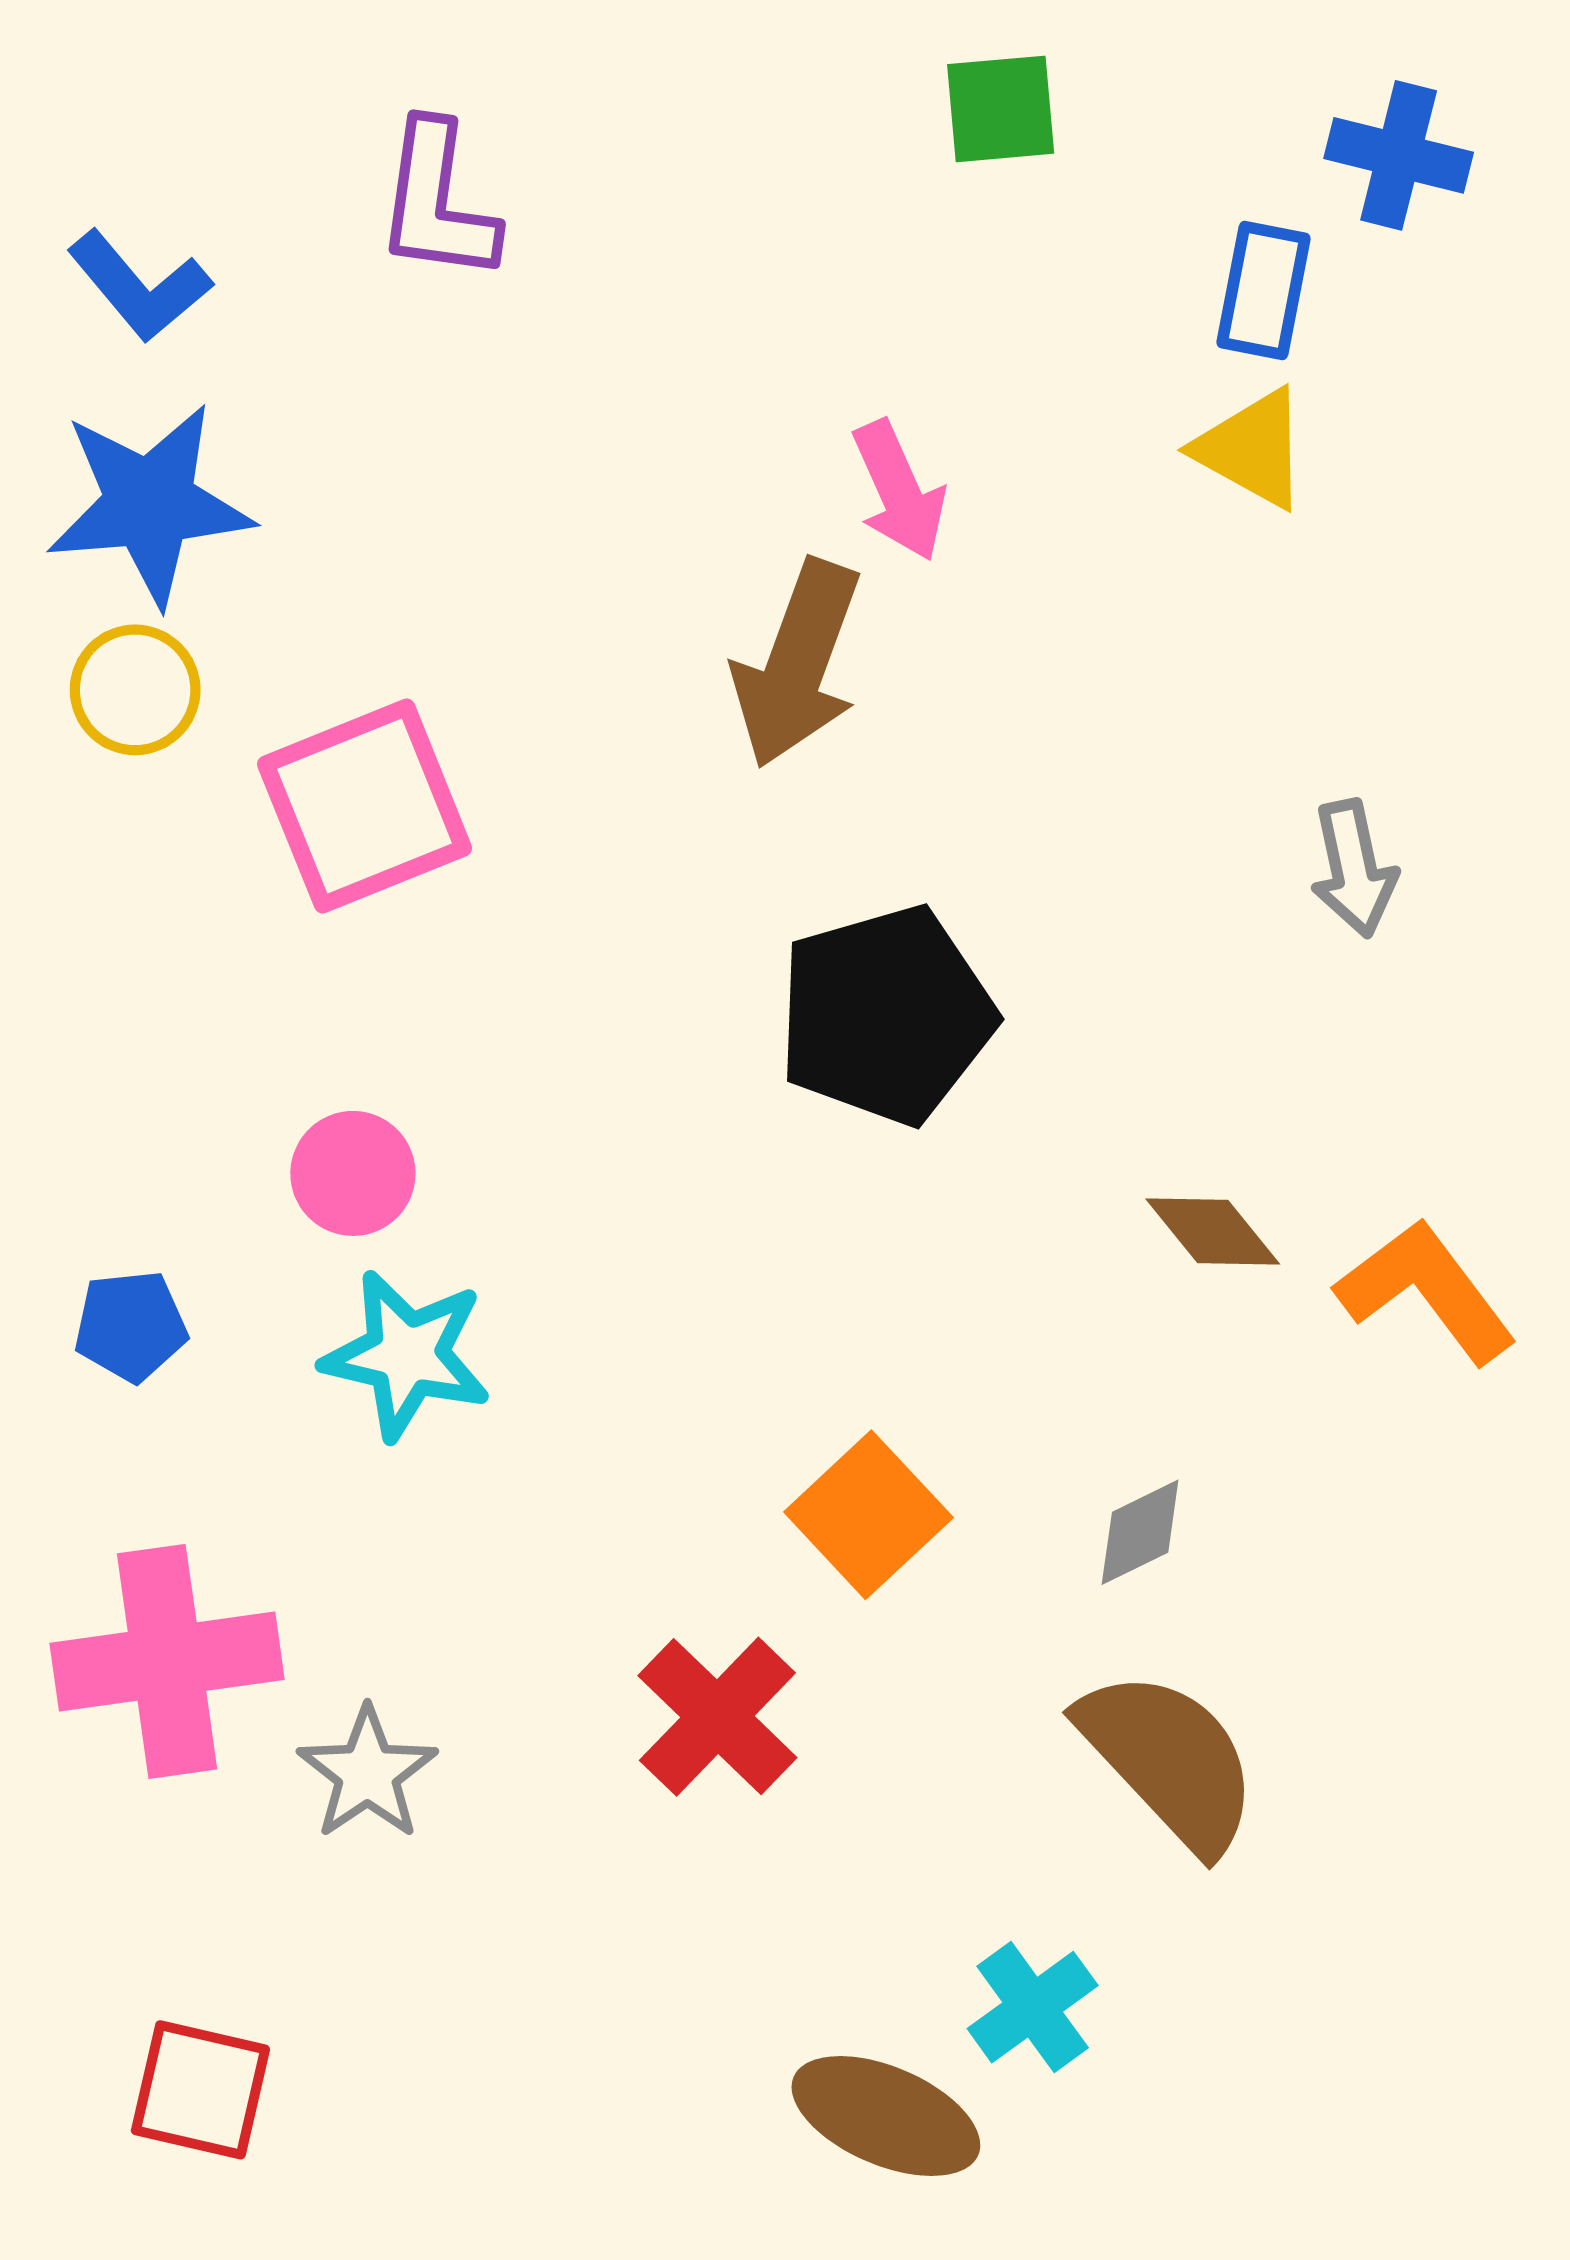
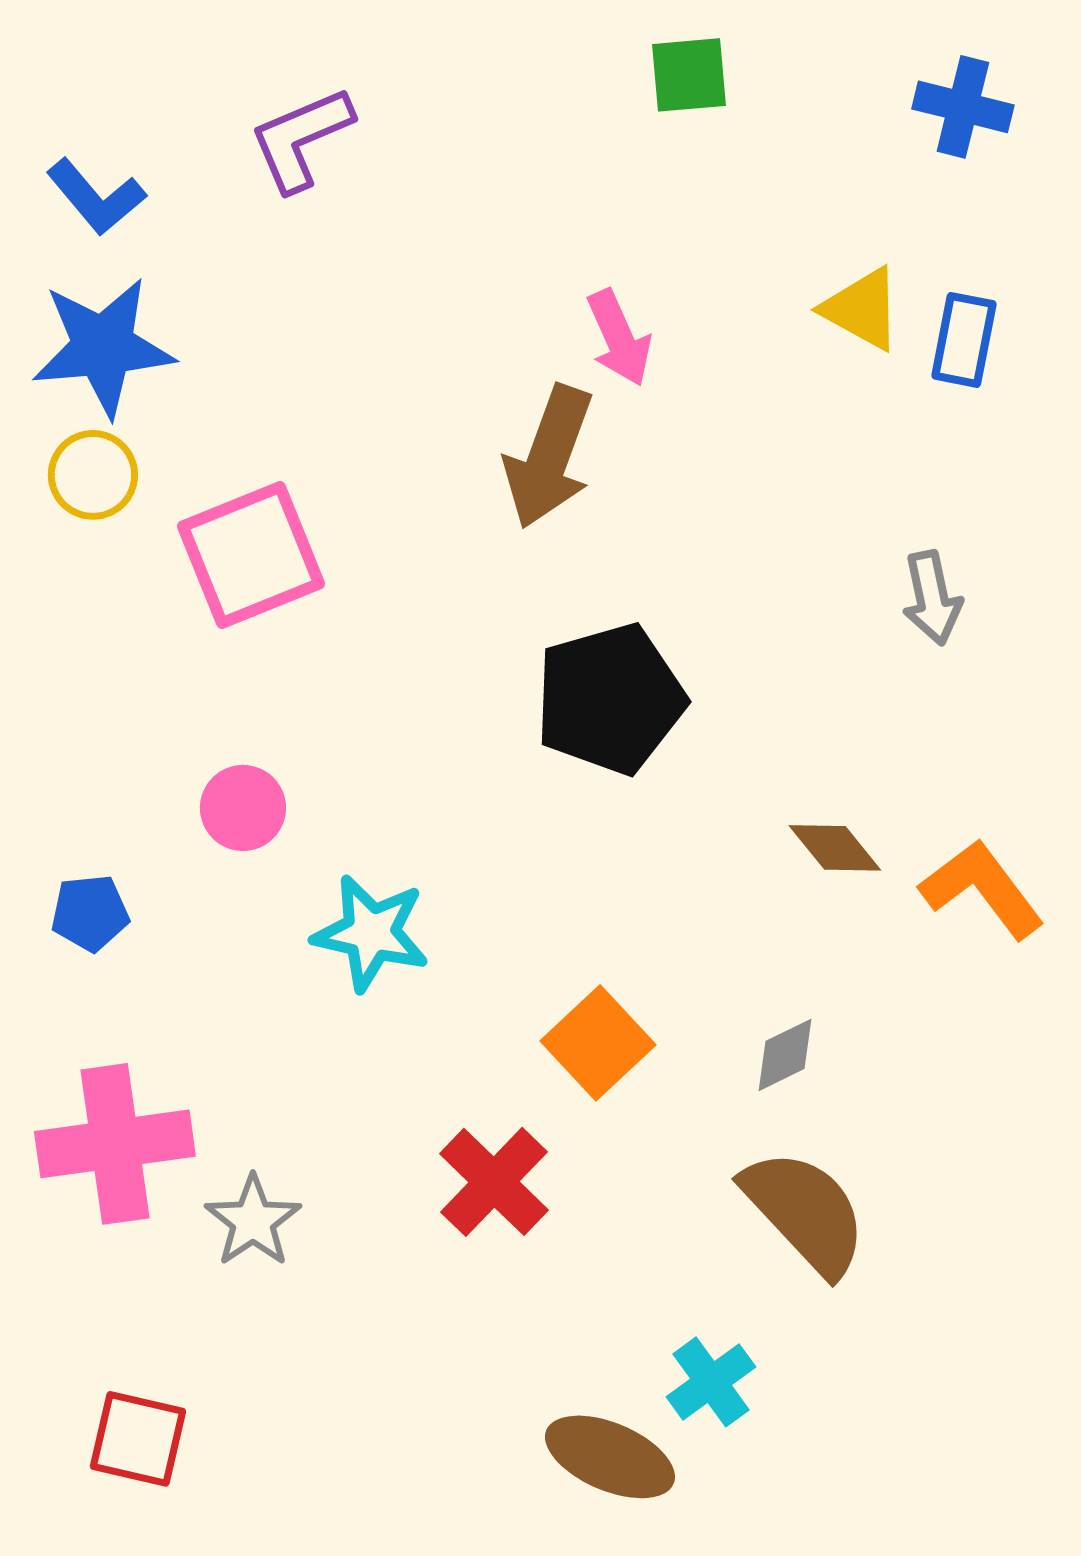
purple L-shape: (437, 202) -> (301, 139), turned 59
blue rectangle: (1264, 290) -> (964, 340), moved
cyan star: (407, 1355) -> (371, 933), moved

